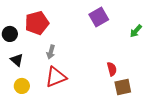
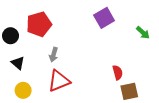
green arrow: (136, 31) -> (143, 33), turned -88

